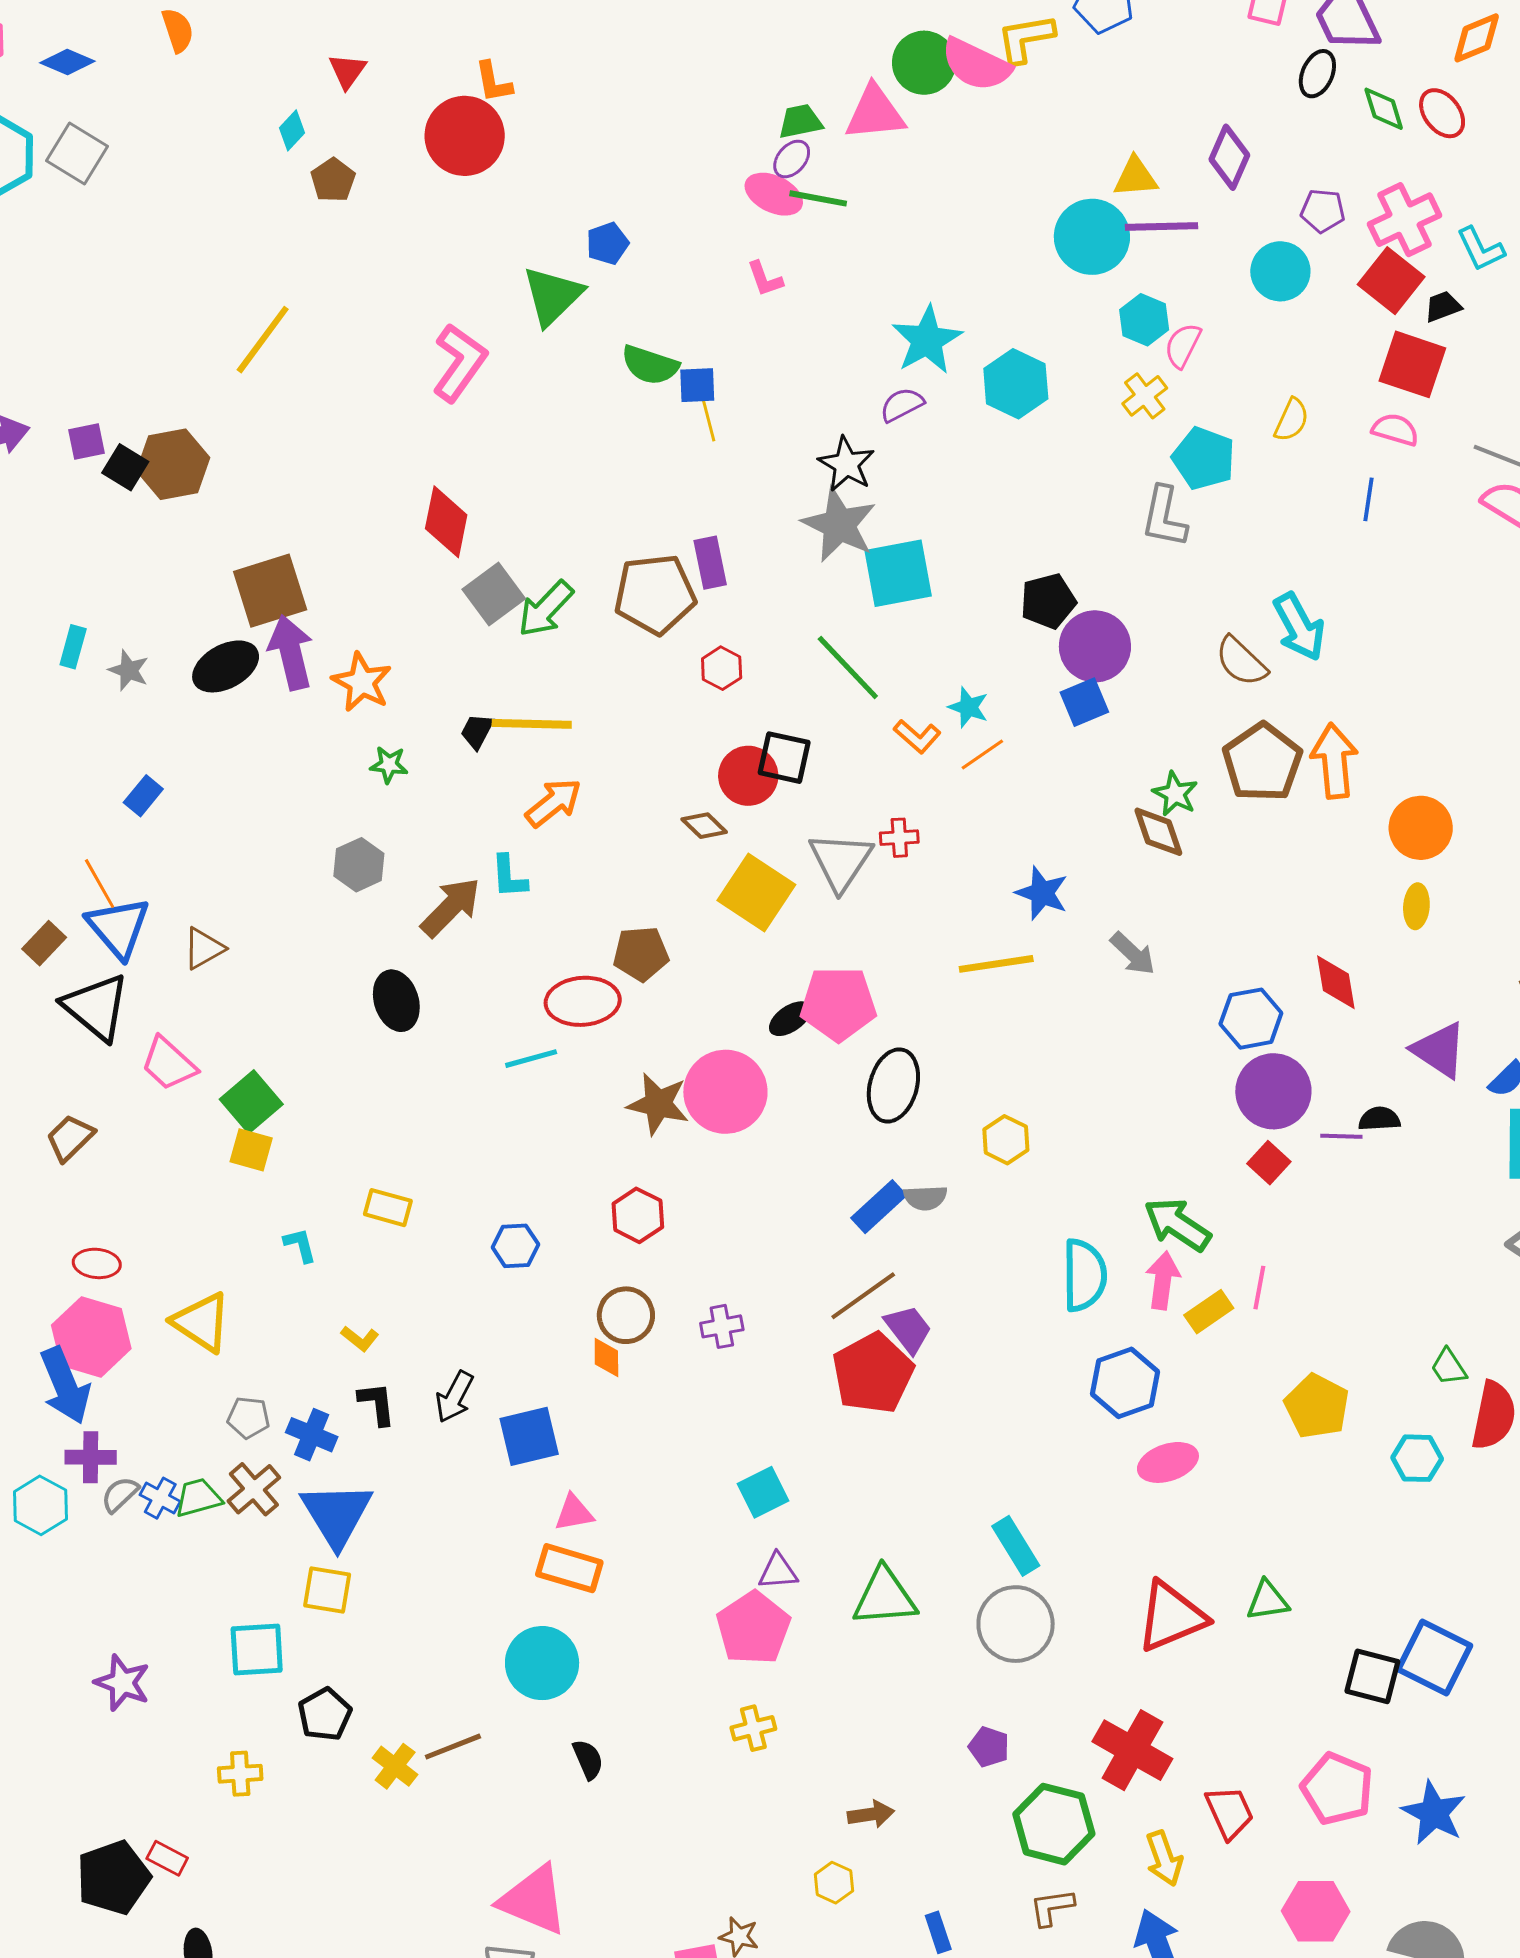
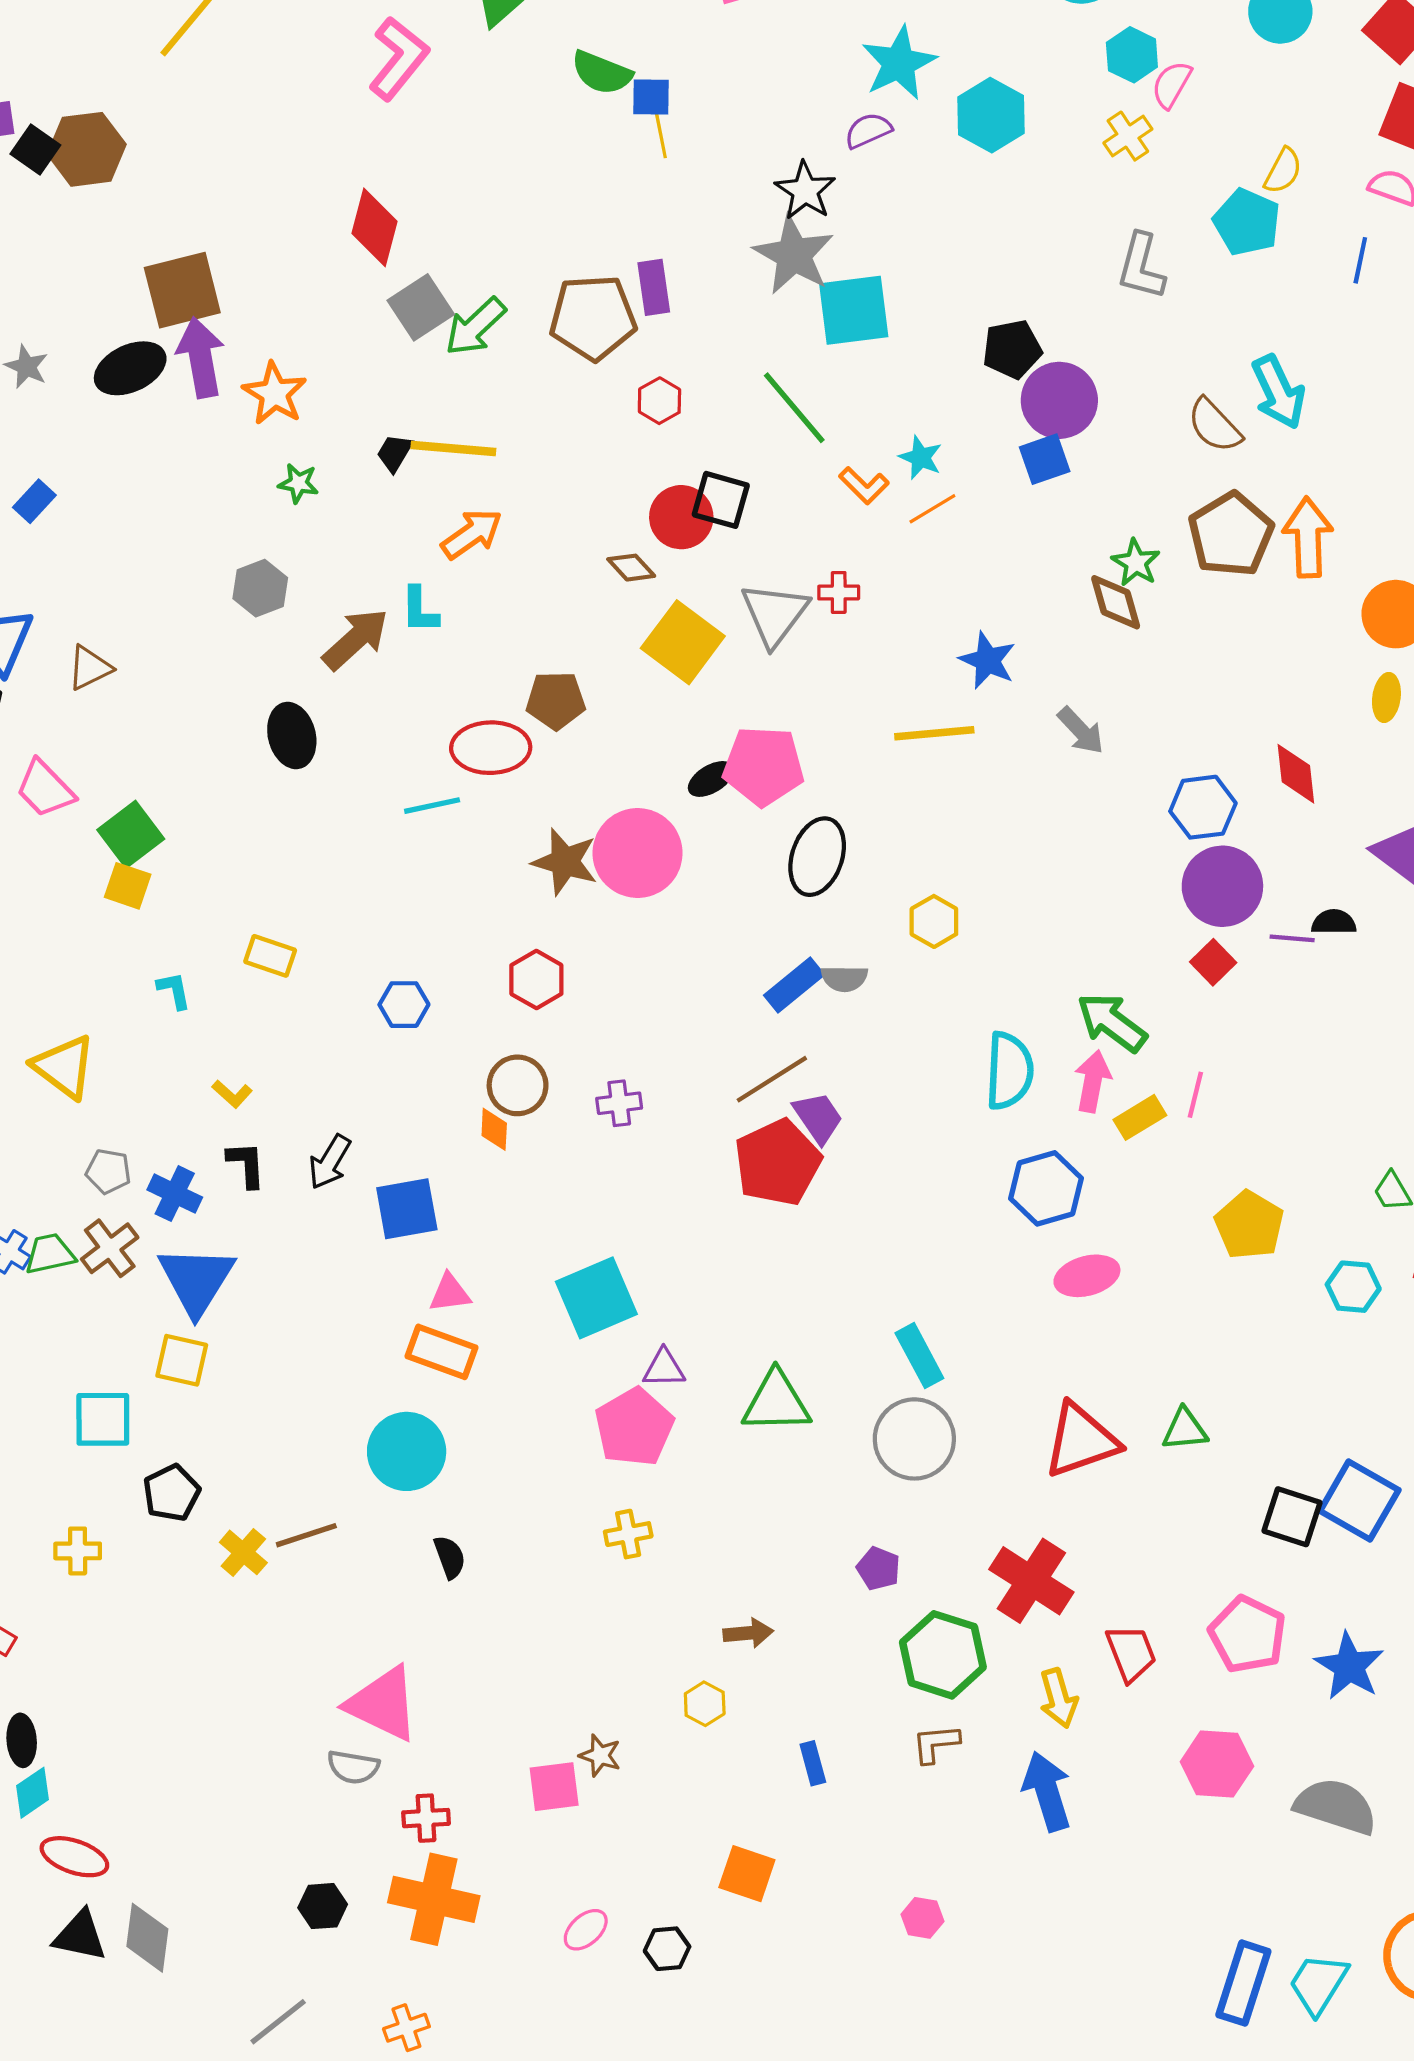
cyan pentagon: (1204, 458) -> (1247, 222), moved
cyan square: (763, 1492) -> (596, 1298), moved, size x1.5

